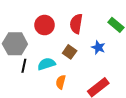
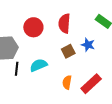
brown square: (70, 52) -> (68, 51), moved, turned 32
orange semicircle: (61, 82) -> (67, 82), moved

